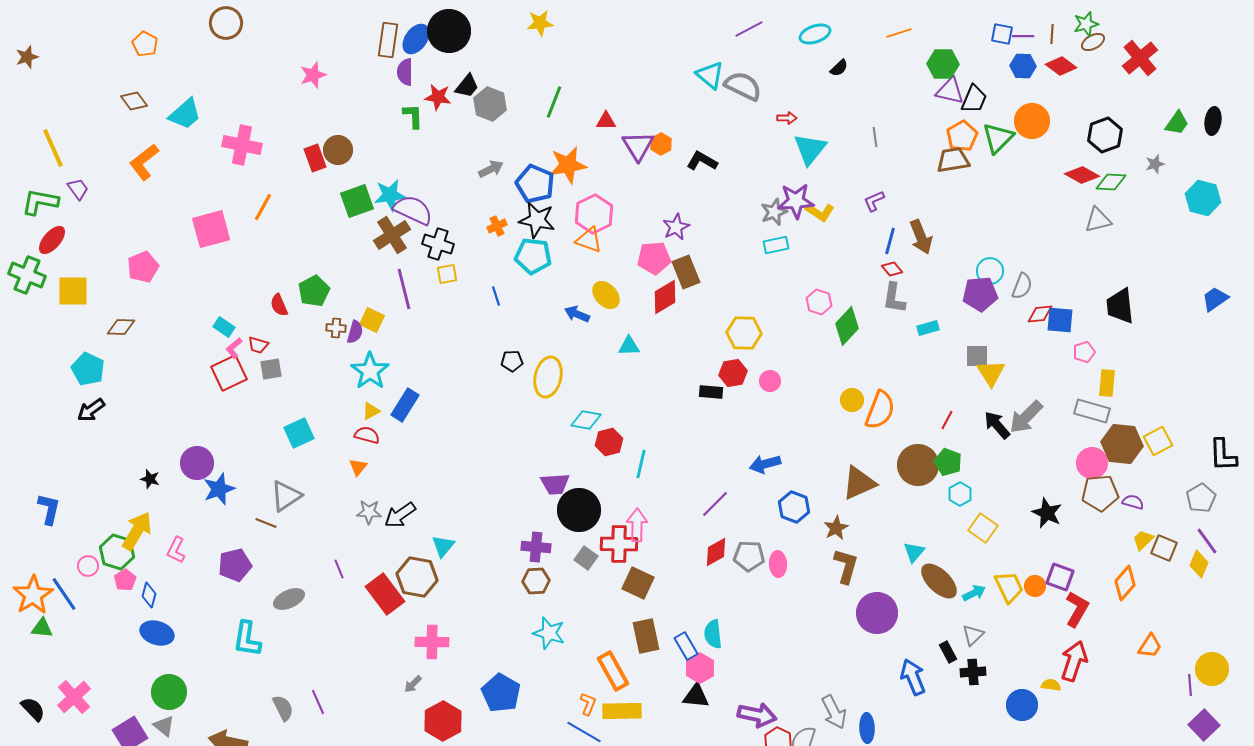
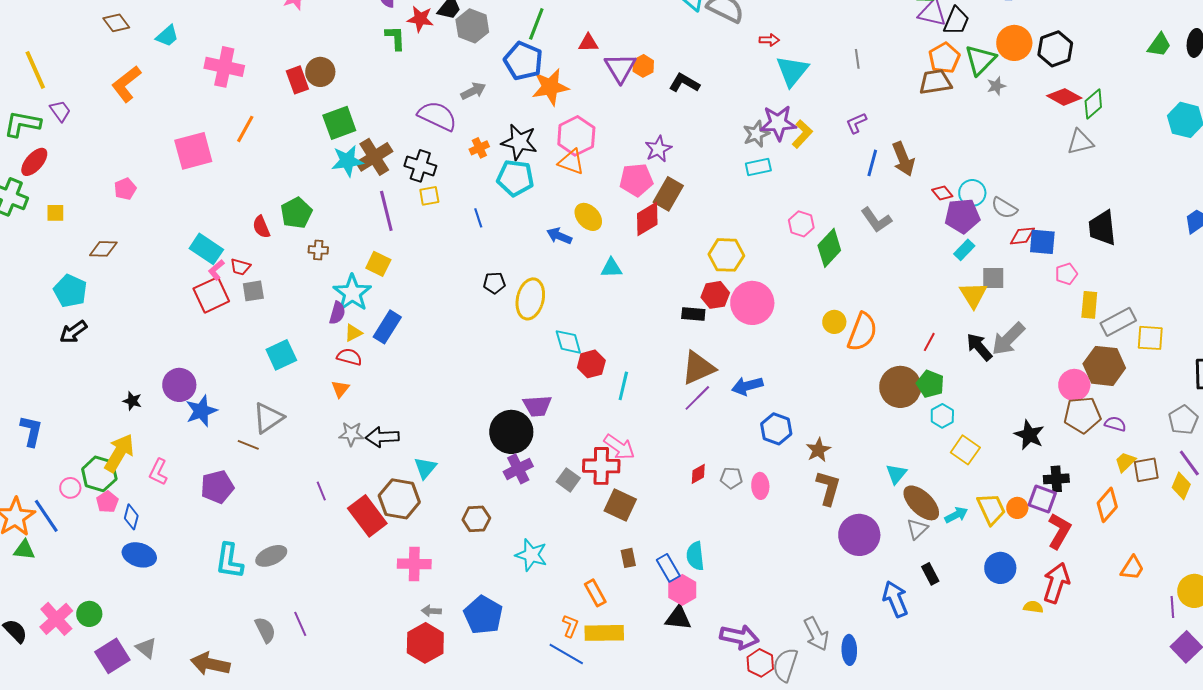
cyan trapezoid: (185, 114) -> (167, 36), size x0.7
black hexagon: (1105, 135) -> (1055, 49), moved
gray star: (1155, 164) -> (996, 86), moved
green diamond: (1111, 182) -> (1093, 104), turned -44
blue pentagon: (535, 184) -> (523, 61), moved
cyan star: (390, 195) -> (347, 161), moved
purple semicircle: (413, 210) -> (437, 116), moved
yellow L-shape: (820, 212) -> (802, 134), turned -80
pink pentagon: (143, 267) -> (125, 189), size x0.7
red diamond: (892, 269) -> (942, 193), moved
brown rectangle: (686, 272) -> (668, 194), turned 52
gray semicircle: (1022, 286) -> (1004, 208), turned 100
yellow square: (73, 291) -> (55, 213), size x0.6
gray L-shape: (894, 298) -> (876, 220), turned -44
yellow square: (372, 320) -> (378, 264), moved
cyan rectangle: (224, 327) -> (206, 249), size x1.5
cyan rectangle: (928, 328) -> (964, 250), moved, turned -30
purple semicircle: (355, 332) -> (337, 313), moved
gray square: (977, 356) -> (993, 278), moved
pink circle: (770, 381) -> (752, 303), size x2.0
gray rectangle: (1092, 411) -> (1118, 322), moved, turned -44
cyan diamond: (586, 420) -> (568, 342), turned 64
yellow square: (1158, 441) -> (1150, 338), moved, turned 32
brown triangle: (859, 483) -> (698, 368), moved
purple line: (715, 504) -> (697, 398), moved
black circle: (579, 510) -> (511, 432), moved
black arrow: (400, 515) -> (382, 437), turned 32
pink arrow: (637, 525) -> (619, 447), turned 124
purple cross: (536, 547) -> (518, 469), turned -32
brown square: (1164, 548) -> (1146, 470), turned -32
red diamond: (716, 552) -> (698, 474), size x0.7
gray pentagon: (749, 556) -> (731, 478), size x0.7
brown hexagon: (536, 581) -> (476, 519), moved
gray ellipse: (289, 599) -> (271, 556), moved
gray triangle: (973, 635) -> (917, 529), moved
brown rectangle: (646, 636) -> (628, 558), size x0.6
orange rectangle: (613, 671) -> (595, 593), size x0.7
black cross: (973, 672) -> (1056, 479), moved
gray arrow: (413, 684) -> (431, 611), moved, turned 48
green circle: (169, 692) -> (89, 614), moved, size x0.7
blue circle: (1022, 705) -> (1000, 568), moved

